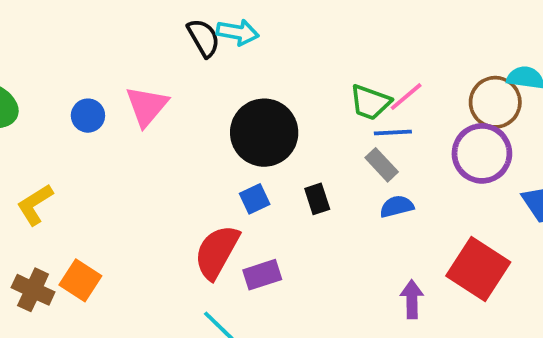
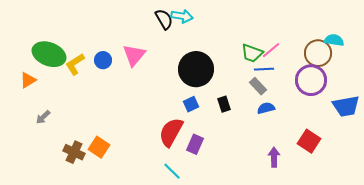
yellow L-shape: (35, 205) -> (75, 64), moved
red square: (478, 269) -> (309, 141), size x0.7
purple rectangle: (262, 275) -> (195, 144), turned -48

